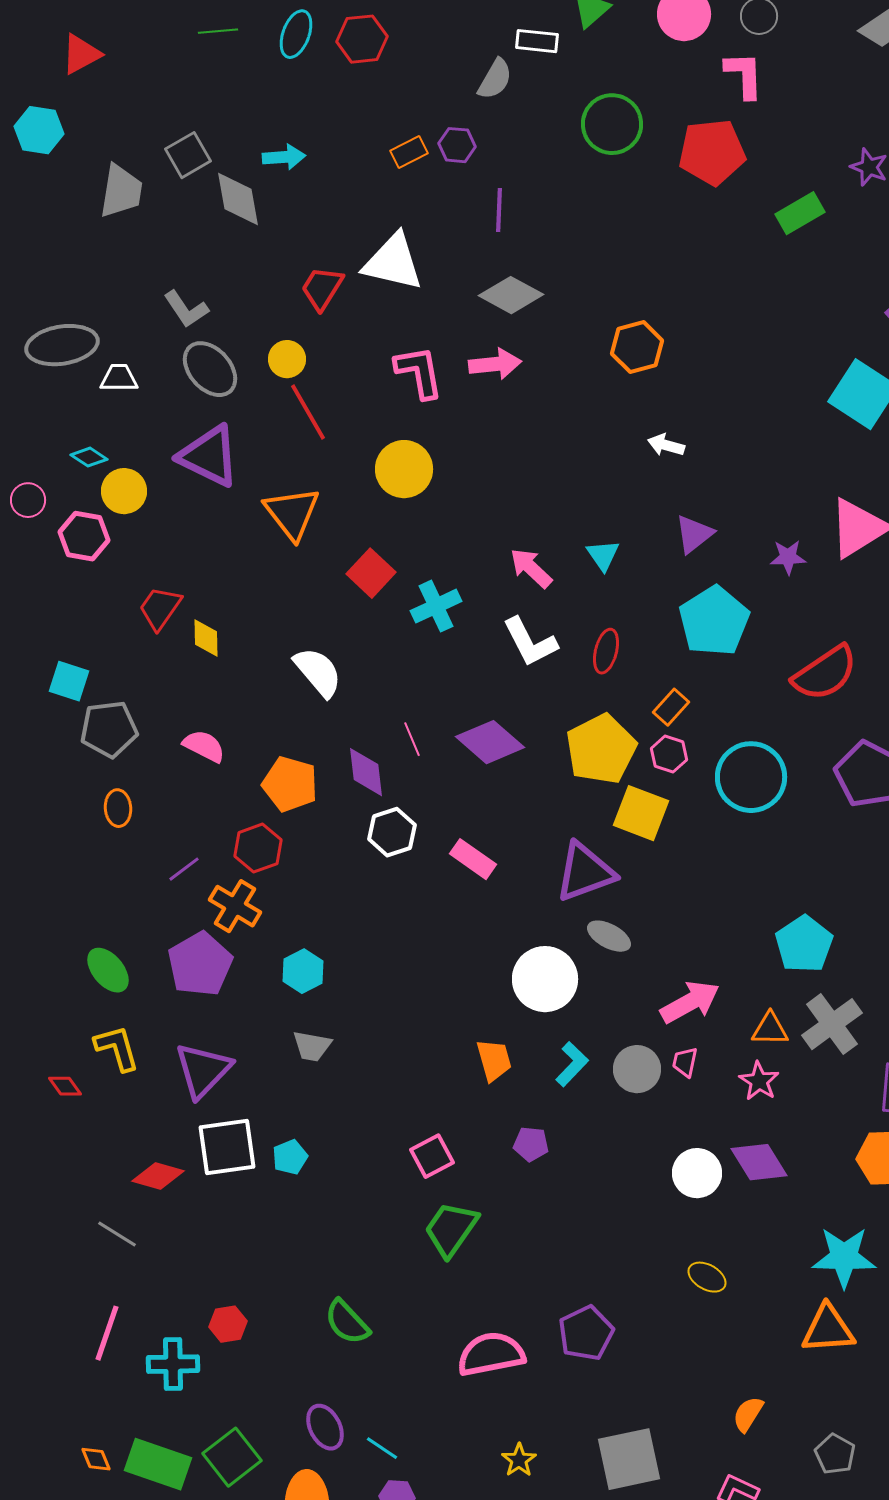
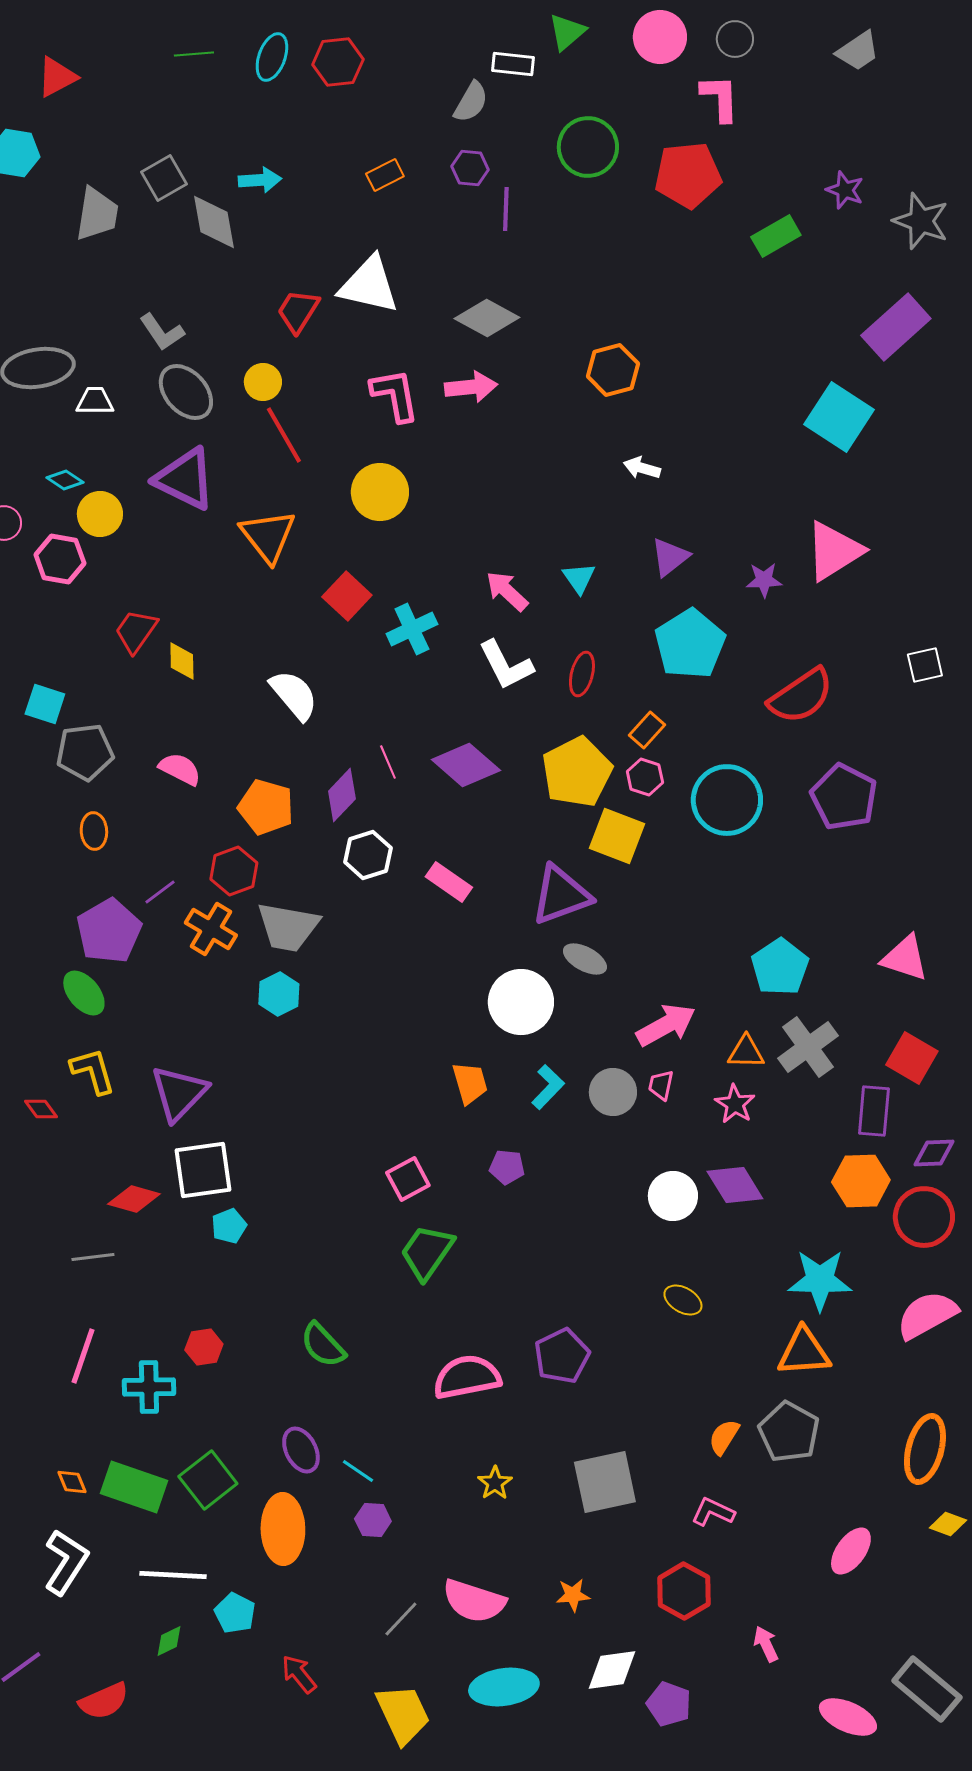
purple hexagon: (457, 145) -> (470, 168), moved
purple line: (499, 210) -> (506, 209), moved
purple diamond: (366, 772) -> (342, 795), turned 50
purple pentagon: (200, 964) -> (109, 931), moved
gray trapezoid: (312, 1046) -> (288, 927), moved, size x1.6
cyan pentagon: (290, 1157) -> (229, 1226), moved
gray line: (117, 1234) -> (93, 1257), turned -39
gray pentagon: (835, 1454) -> (789, 1432), moved, size x1.5

